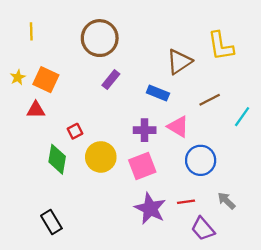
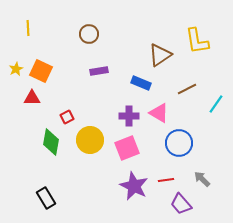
brown circle: (100, 38) -> (89, 34), size x0.6
purple rectangle: (111, 80) -> (99, 71), turned 42

